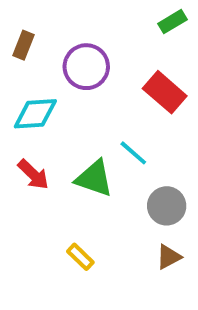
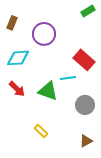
red rectangle: (165, 92) -> (84, 60), moved
cyan line: (133, 153) -> (68, 78), turned -49
brown triangle: (169, 257) -> (86, 141), moved

